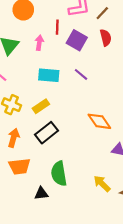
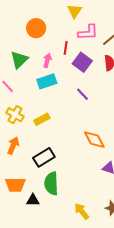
cyan rectangle: (49, 75) -> (47, 81), moved, turned -30
black rectangle: (47, 133) -> (44, 157), moved
orange trapezoid: (19, 166) -> (15, 185), moved
yellow arrow: (102, 184) -> (82, 211), moved

